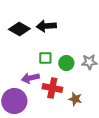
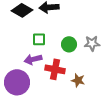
green square: (45, 58) -> (39, 39), moved

